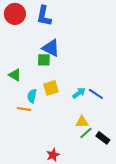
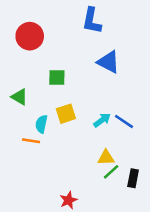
red circle: (15, 14) -> (30, 36), moved
blue L-shape: (44, 16) -> (92, 21), moved
blue triangle: (51, 48) -> (109, 62), moved
black rectangle: (103, 138) -> (133, 178), turned 64

